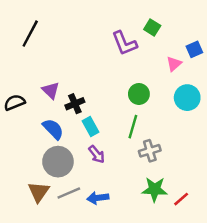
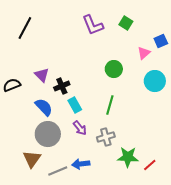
purple L-shape: (124, 43) -> (93, 25), moved
green circle: (139, 94) -> (114, 69), moved
gray cross: (150, 151) -> (106, 137), moved
gray line: (69, 193) -> (58, 171), moved

